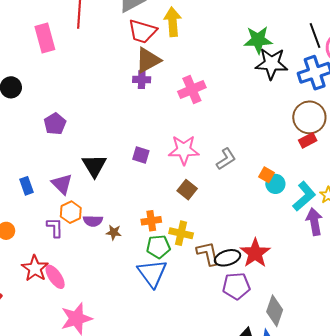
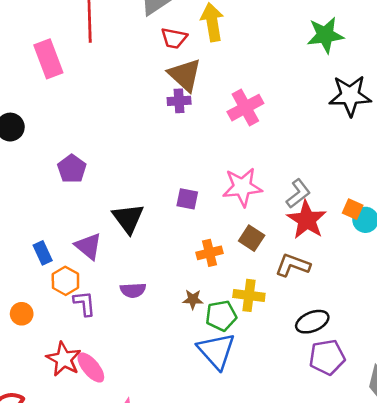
red trapezoid: (142, 31) -> (174, 38), size x0.7
brown triangle: (148, 60) -> (185, 75), turned -44
black star: (271, 64) -> (350, 96), moved
orange hexagon: (71, 212) -> (65, 281), moved
orange cross: (151, 221) -> (210, 253), moved
brown star: (114, 232) -> (193, 299), moved
brown L-shape: (208, 253) -> (293, 265), moved, turned -52
red star: (255, 253) -> (307, 220), moved

